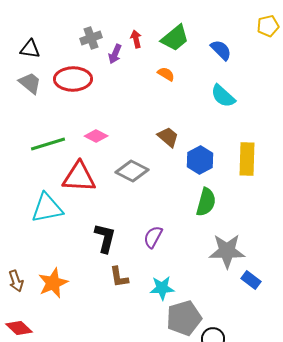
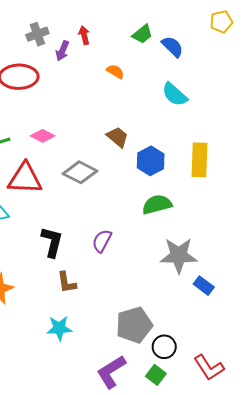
green trapezoid: (175, 38) -> (142, 34), moved, size x0.7
green semicircle: (206, 202) -> (157, 205), turned -120
cyan star: (162, 288) -> (59, 328), moved

